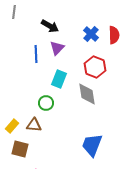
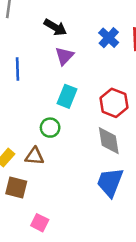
blue line: (36, 54) -> (18, 69), moved
red hexagon: (95, 67) -> (114, 103), moved
gray diamond: (87, 94) -> (109, 141), moved

